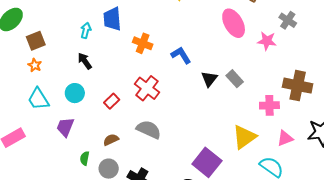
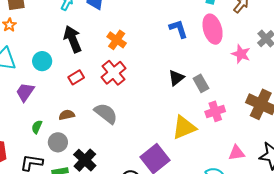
orange cross: (143, 43) -> (117, 40), moved
blue L-shape: (181, 55) -> (178, 29), moved
black arrow: (85, 61) -> (73, 39), moved, size x1.5
pink cross: (269, 105) -> (215, 111), moved, turned -30
yellow triangle: (244, 137) -> (184, 127), moved

